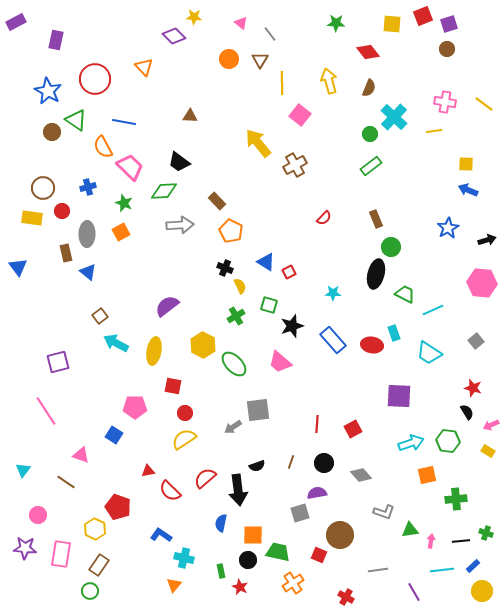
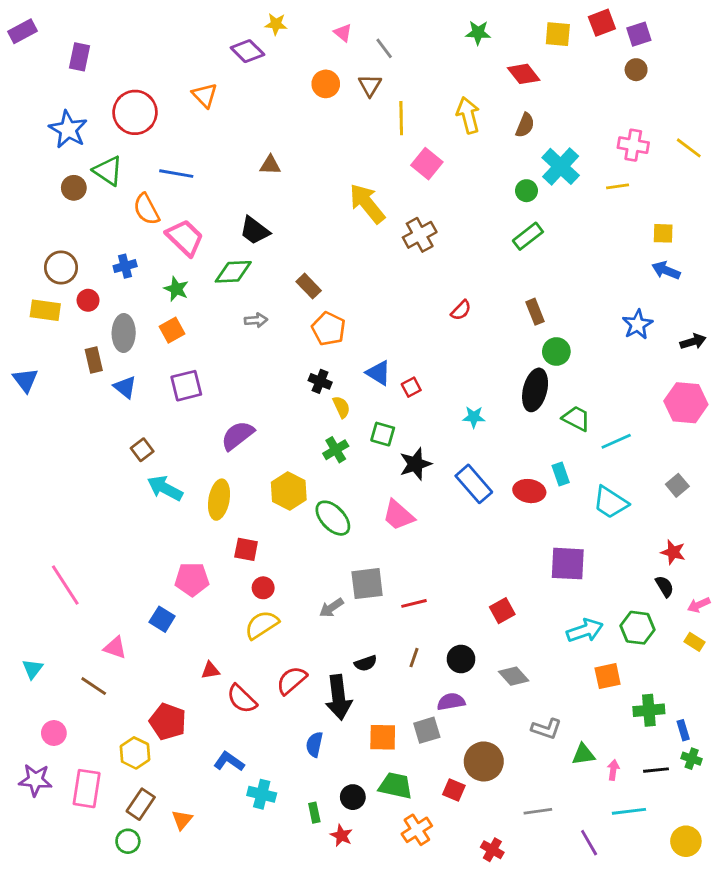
gray arrow: (180, 225) -> (256, 320), size x0.6
purple square: (58, 362) -> (186, 386), moved
red line: (317, 424) -> (414, 603), moved, turned 72
orange square: (253, 535) -> (383, 737), moved
blue rectangle: (473, 566) -> (683, 730), moved, turned -64
orange triangle: (174, 585) -> (182, 820), moved

